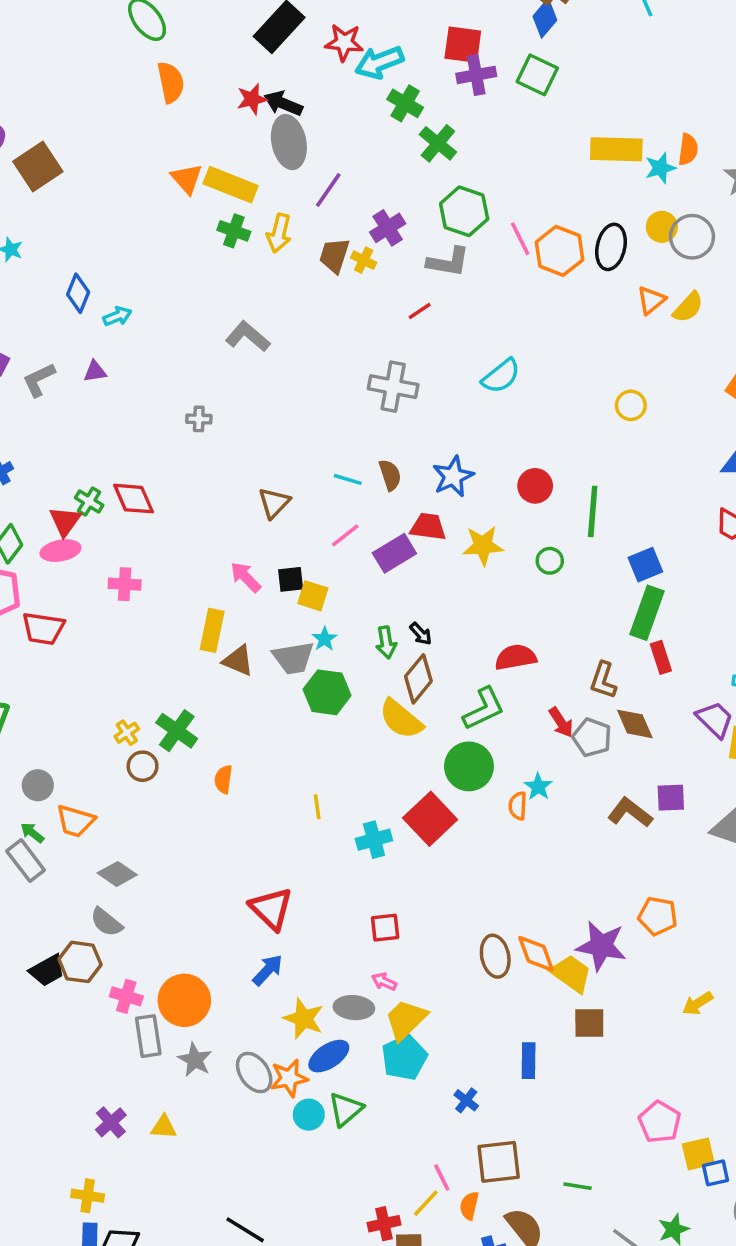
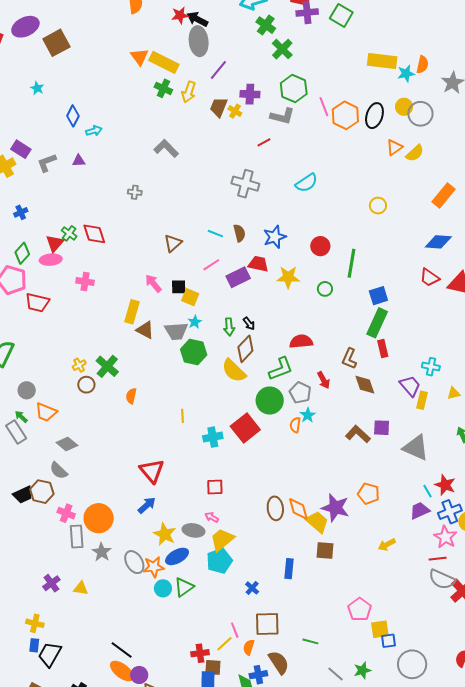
purple cross: (388, 228) -> (250, 94), turned 30
gray pentagon: (592, 737) -> (300, 393), moved

